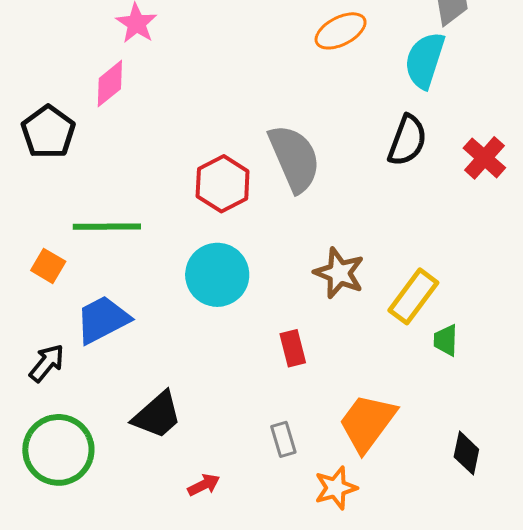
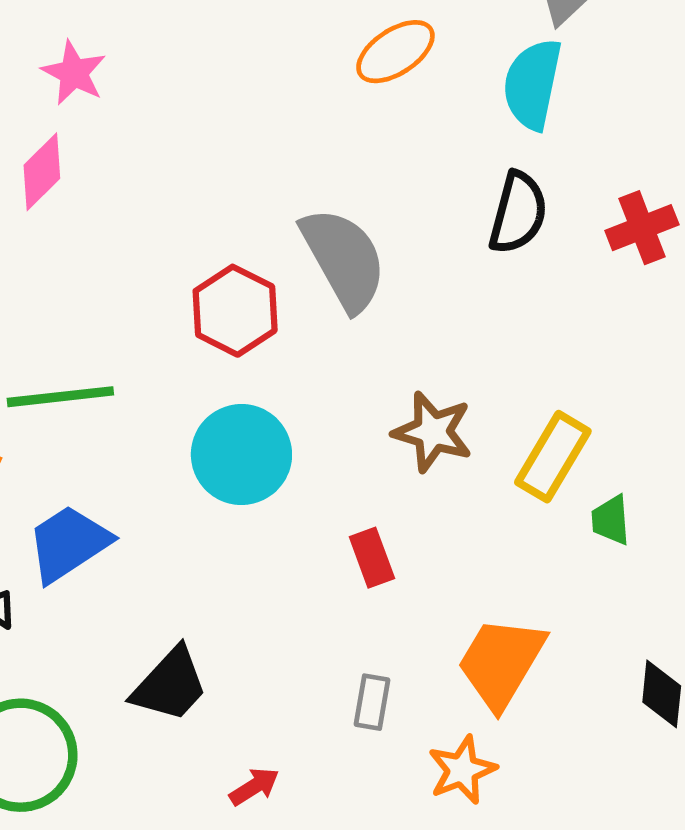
red cross: (484, 158) -> (642, 228), turned 33
gray rectangle: (283, 439) -> (372, 702), turned 32

